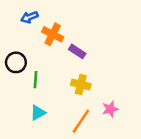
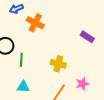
purple rectangle: (77, 51) -> (87, 37), moved
cyan triangle: (38, 113) -> (23, 87), turned 32

